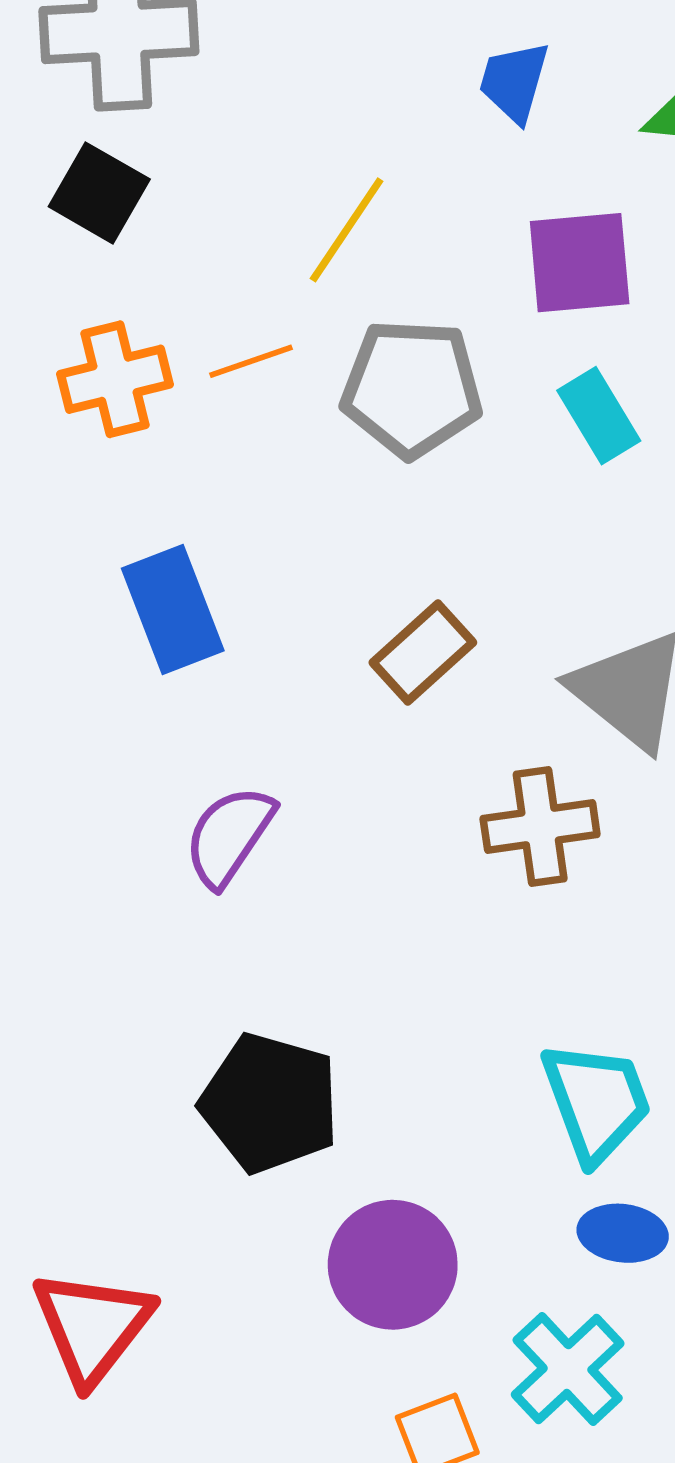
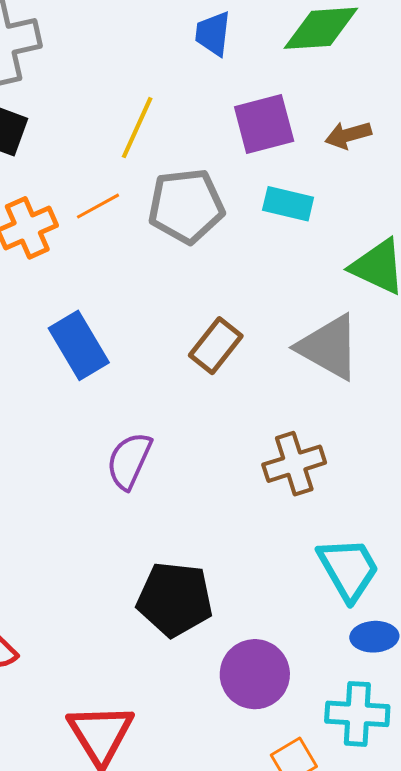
cyan rectangle: (599, 416) -> (288, 204), turned -36
brown cross: (540, 826) -> (294, 464), moved
cyan cross: (568, 1369) -> (357, 714), turned -34

